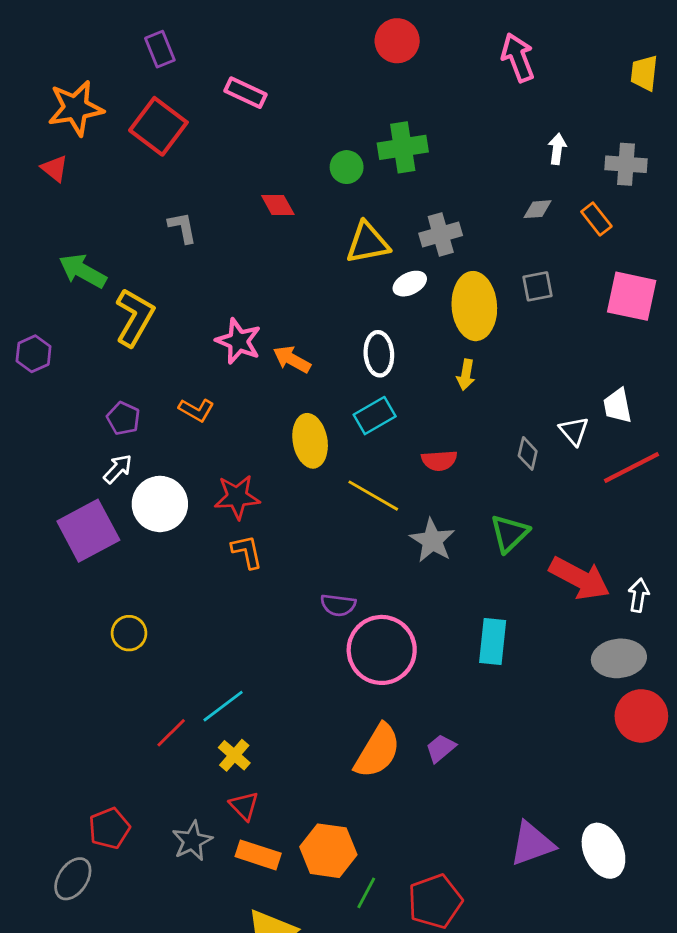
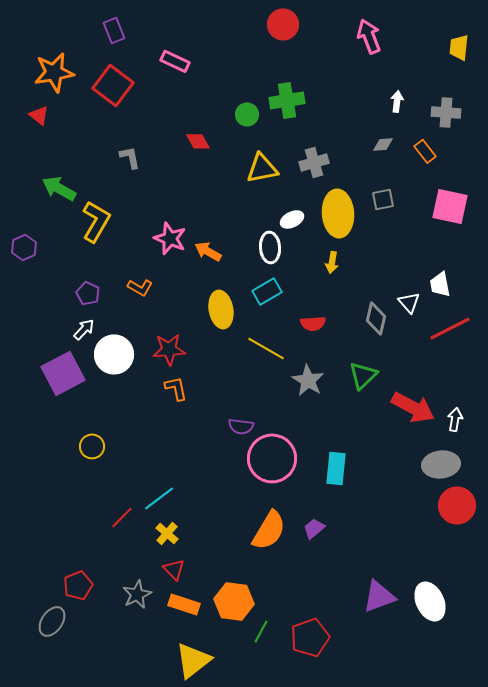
white ellipse: (410, 284) -> (292, 219), moved
gray diamond: (528, 453) -> (376, 318), size x1.4
cyan rectangle: (493, 642) -> (336, 468), moved

